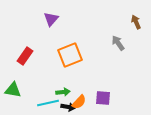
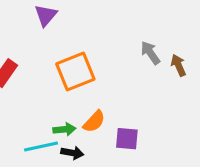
brown arrow: (136, 22) -> (178, 65), moved
orange semicircle: (79, 102) -> (94, 122), moved

